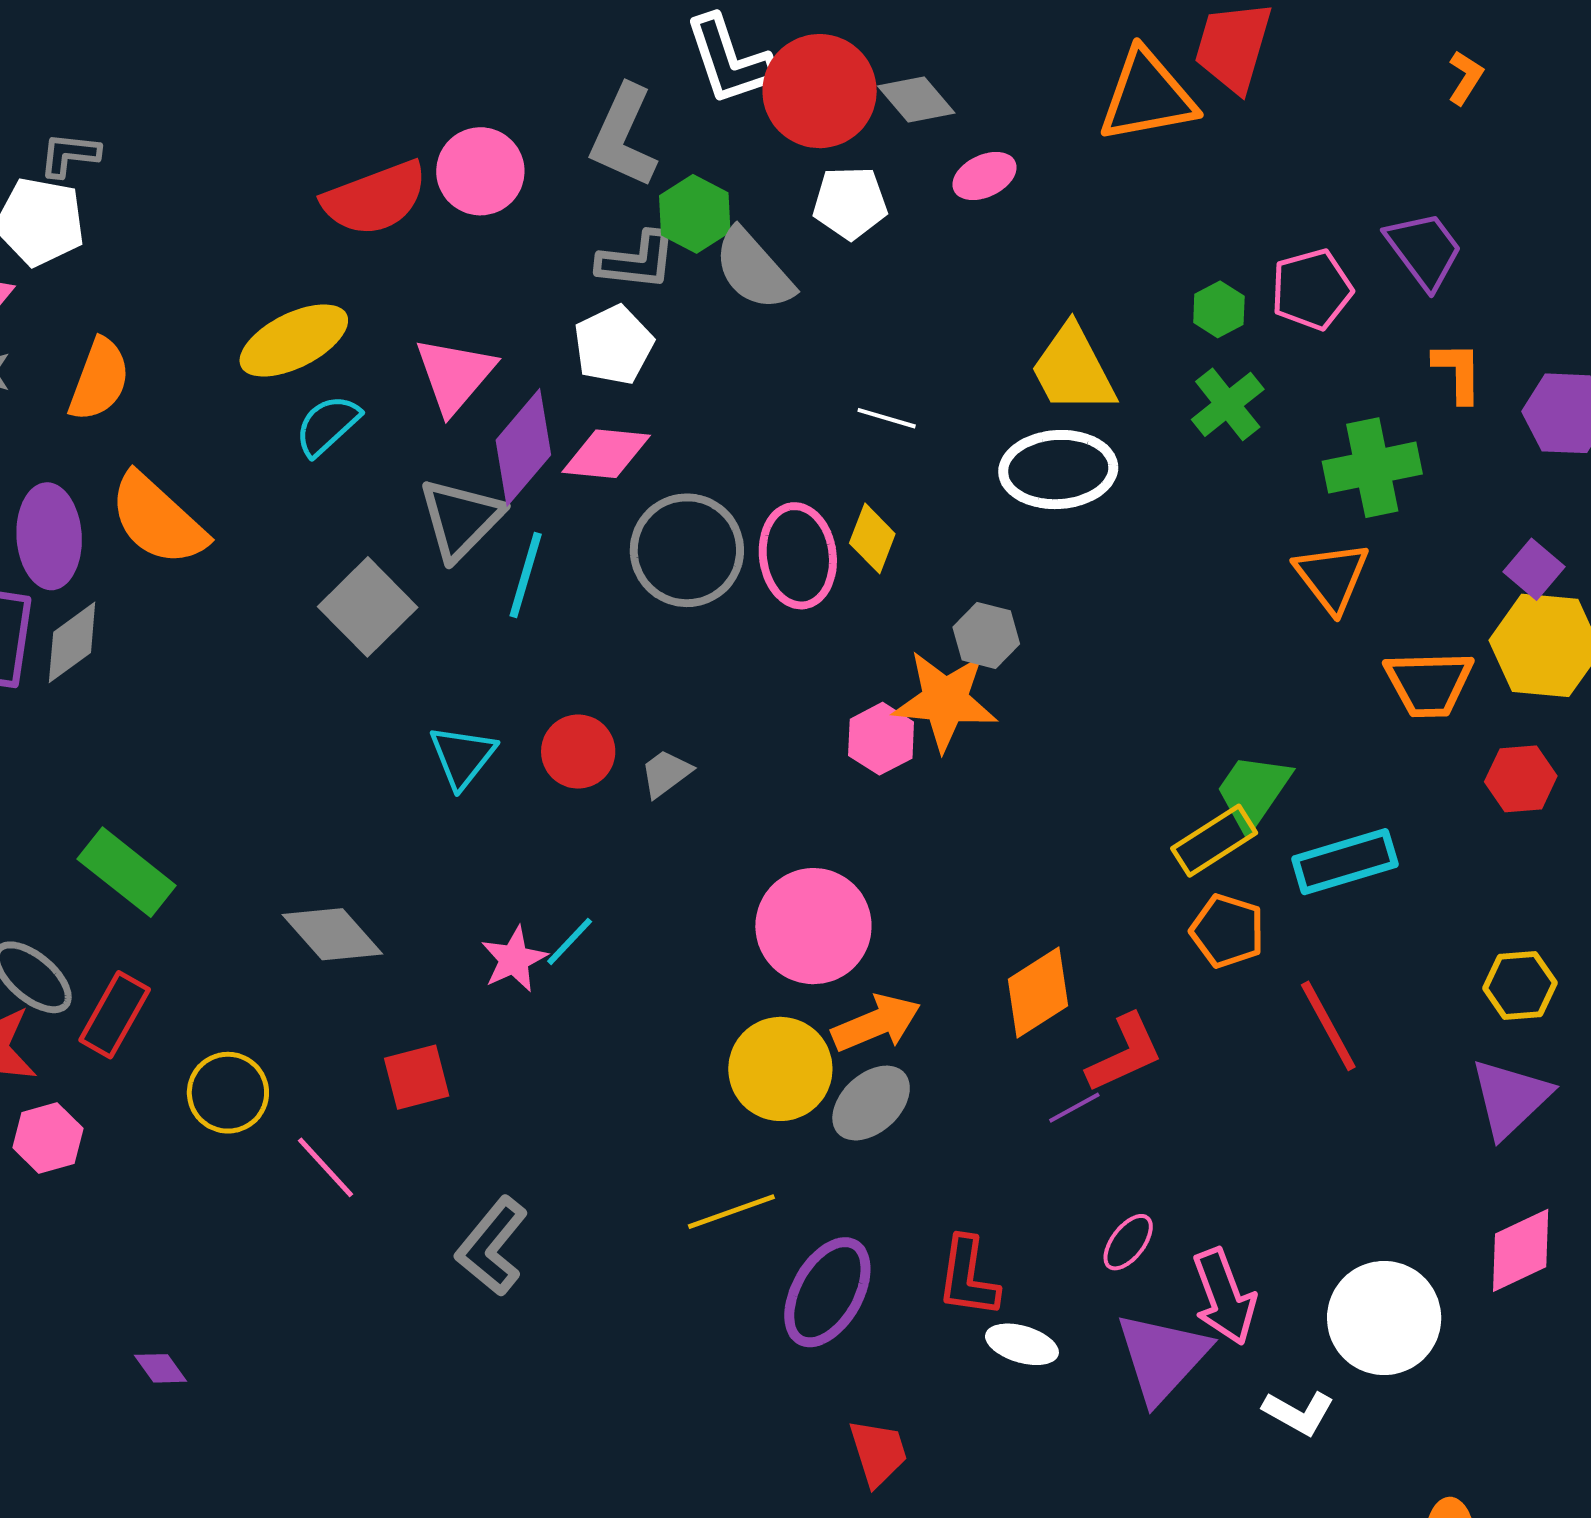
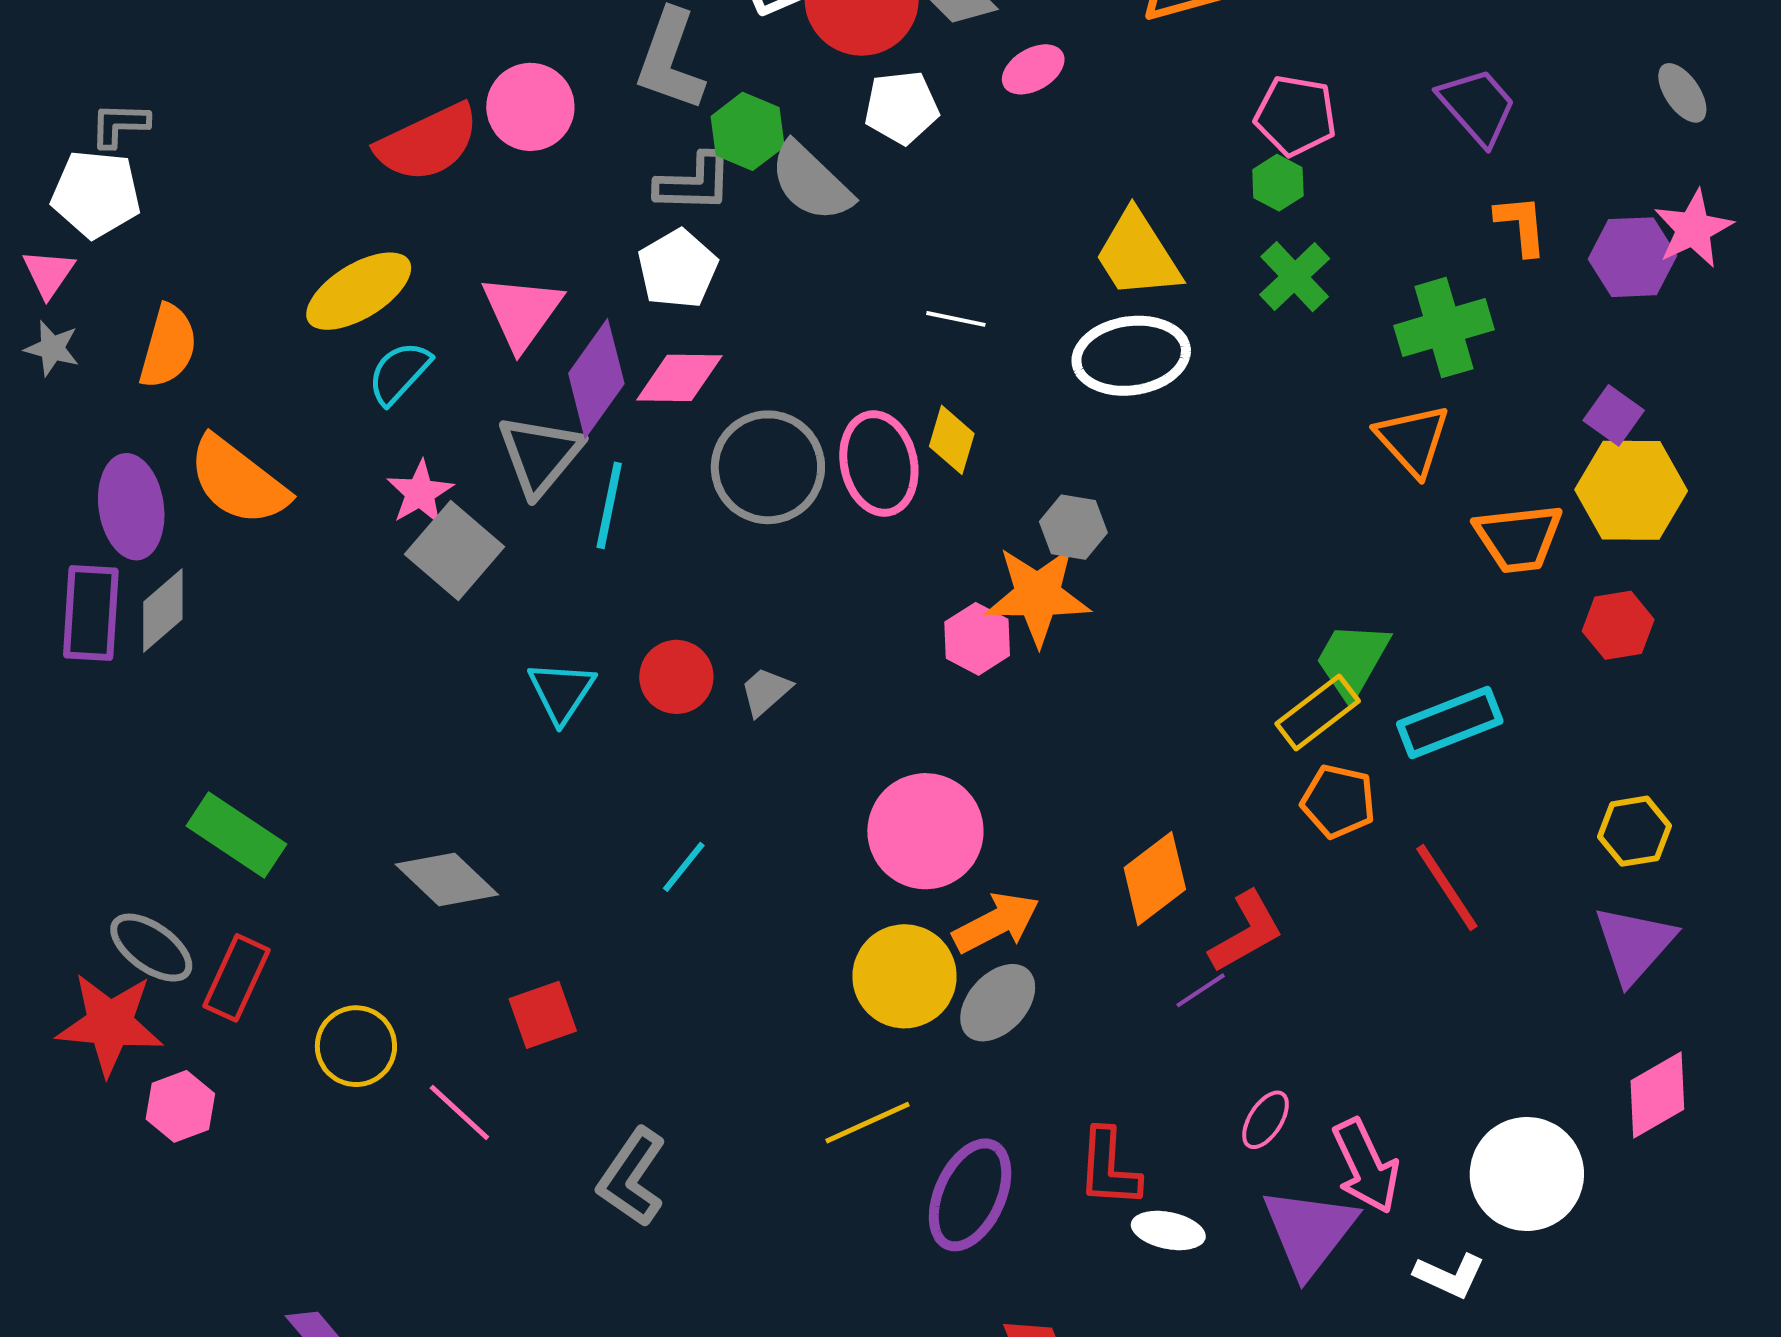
pink pentagon: (1312, 289) -> (1295, 116), moved, turned 30
pink star: (514, 959) -> (420, 493), moved

